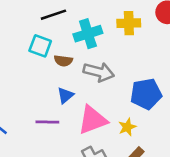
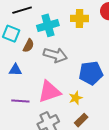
brown semicircle: (63, 61) -> (28, 46), turned -72
blue triangle: (65, 95) -> (15, 70), moved, turned 40
purple line: (47, 122) -> (20, 101), moved

